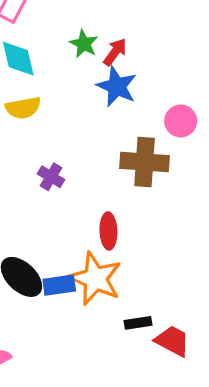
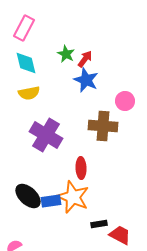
purple cross: (51, 177) -> (46, 135), size x2.0

